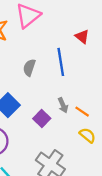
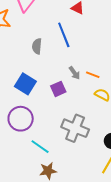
purple square: (42, 119) -> (58, 89), turned 35

